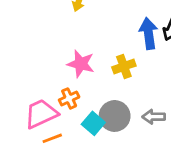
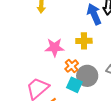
yellow cross: (124, 66) -> (84, 41), turned 35
orange cross: (69, 98) -> (72, 66), moved

